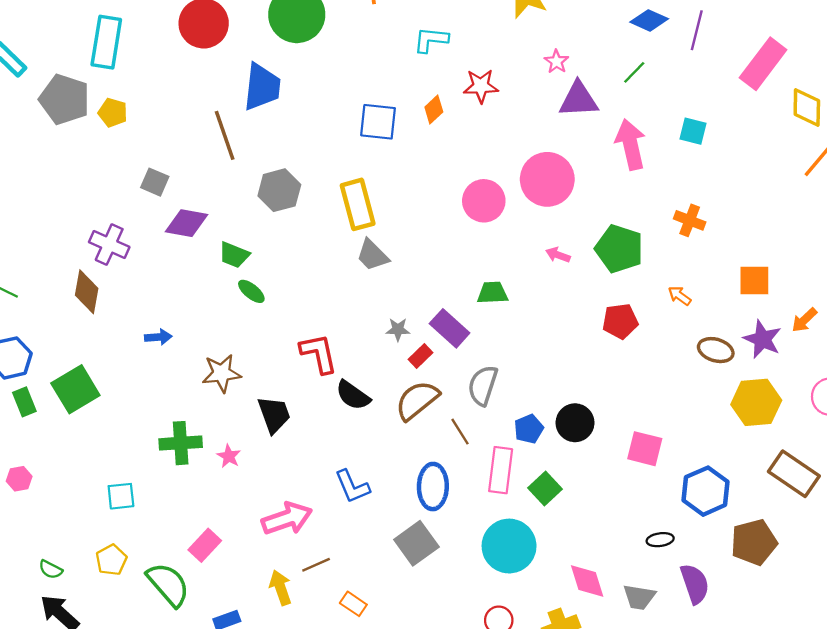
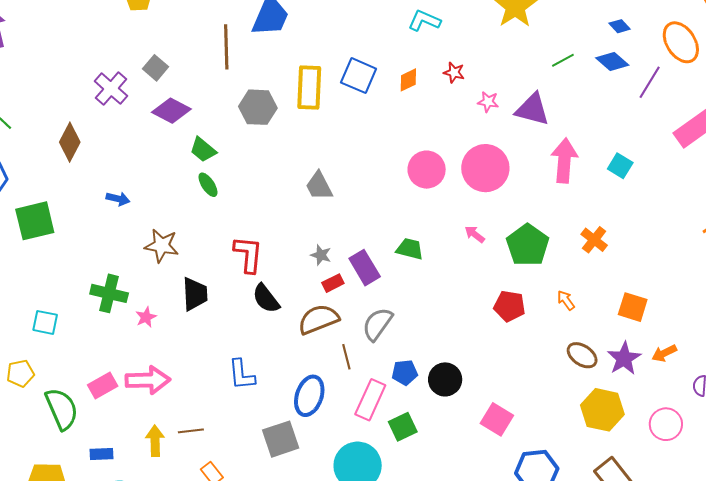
pink star: (556, 62) -> (488, 102), moved, turned 30
green line: (634, 72) -> (563, 60), moved
red star: (481, 86) -> (454, 72), size x0.7
yellow rectangle: (358, 204) -> (309, 88), moved
purple cross: (109, 244) -> (111, 89), moved
pink arrow: (287, 519) -> (148, 380), moved

